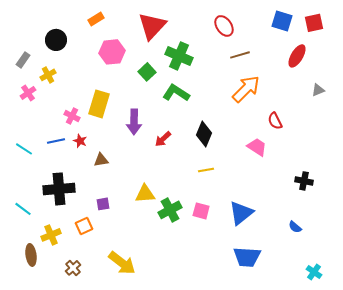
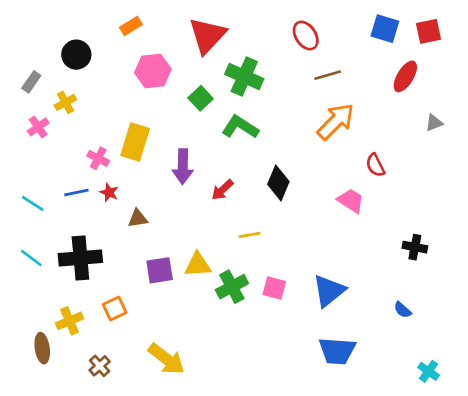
yellow line: (206, 170) -> (250, 235), moved
purple square: (103, 204) -> (160, 270), moved, size x1.5
cyan line: (23, 209) -> (31, 258), moved

